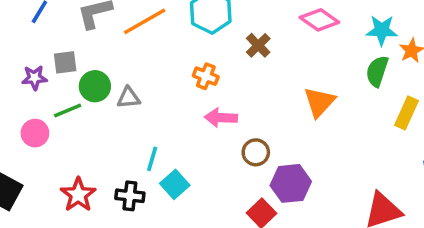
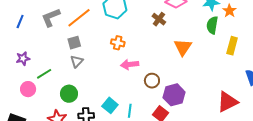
brown cross: (258, 45) -> (159, 19), moved
gray square: (65, 62) -> (74, 43), moved
green circle: (95, 86) -> (69, 94), moved
gray triangle: (129, 98) -> (77, 61), turned -32
cyan line: (152, 159) -> (130, 111), moved

